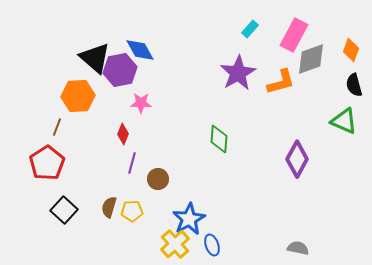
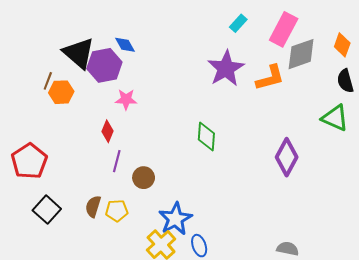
blue diamond: (140, 50) -> (125, 45), size x0.7
orange hexagon: (78, 96) -> (61, 92), size x0.7
brown line: (57, 127) -> (48, 81), moved

